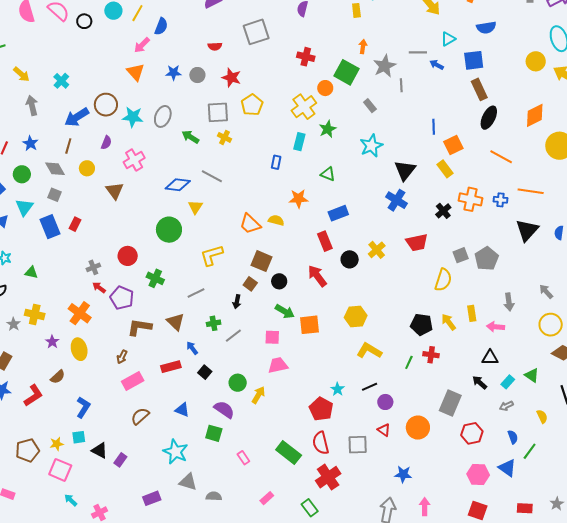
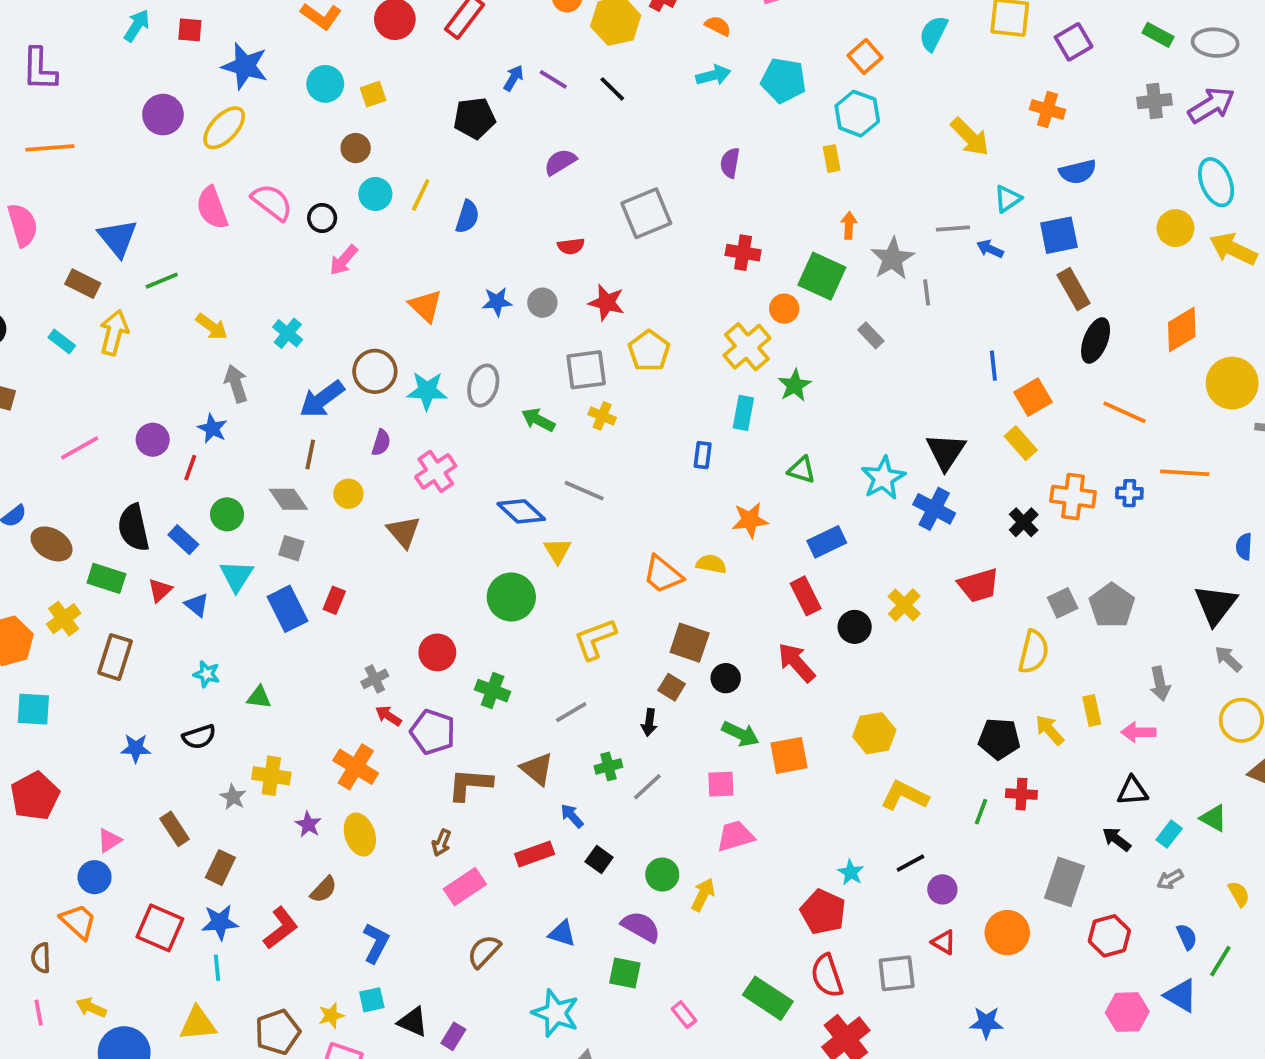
pink arrow: (142, 45) -> (344, 260), moved
blue star: (30, 143) -> (212, 428), moved
cyan star: (371, 146) -> (883, 478), moved
blue diamond: (178, 185) -> (521, 511), turned 40
black triangle: (527, 230) -> (1216, 605), moved

